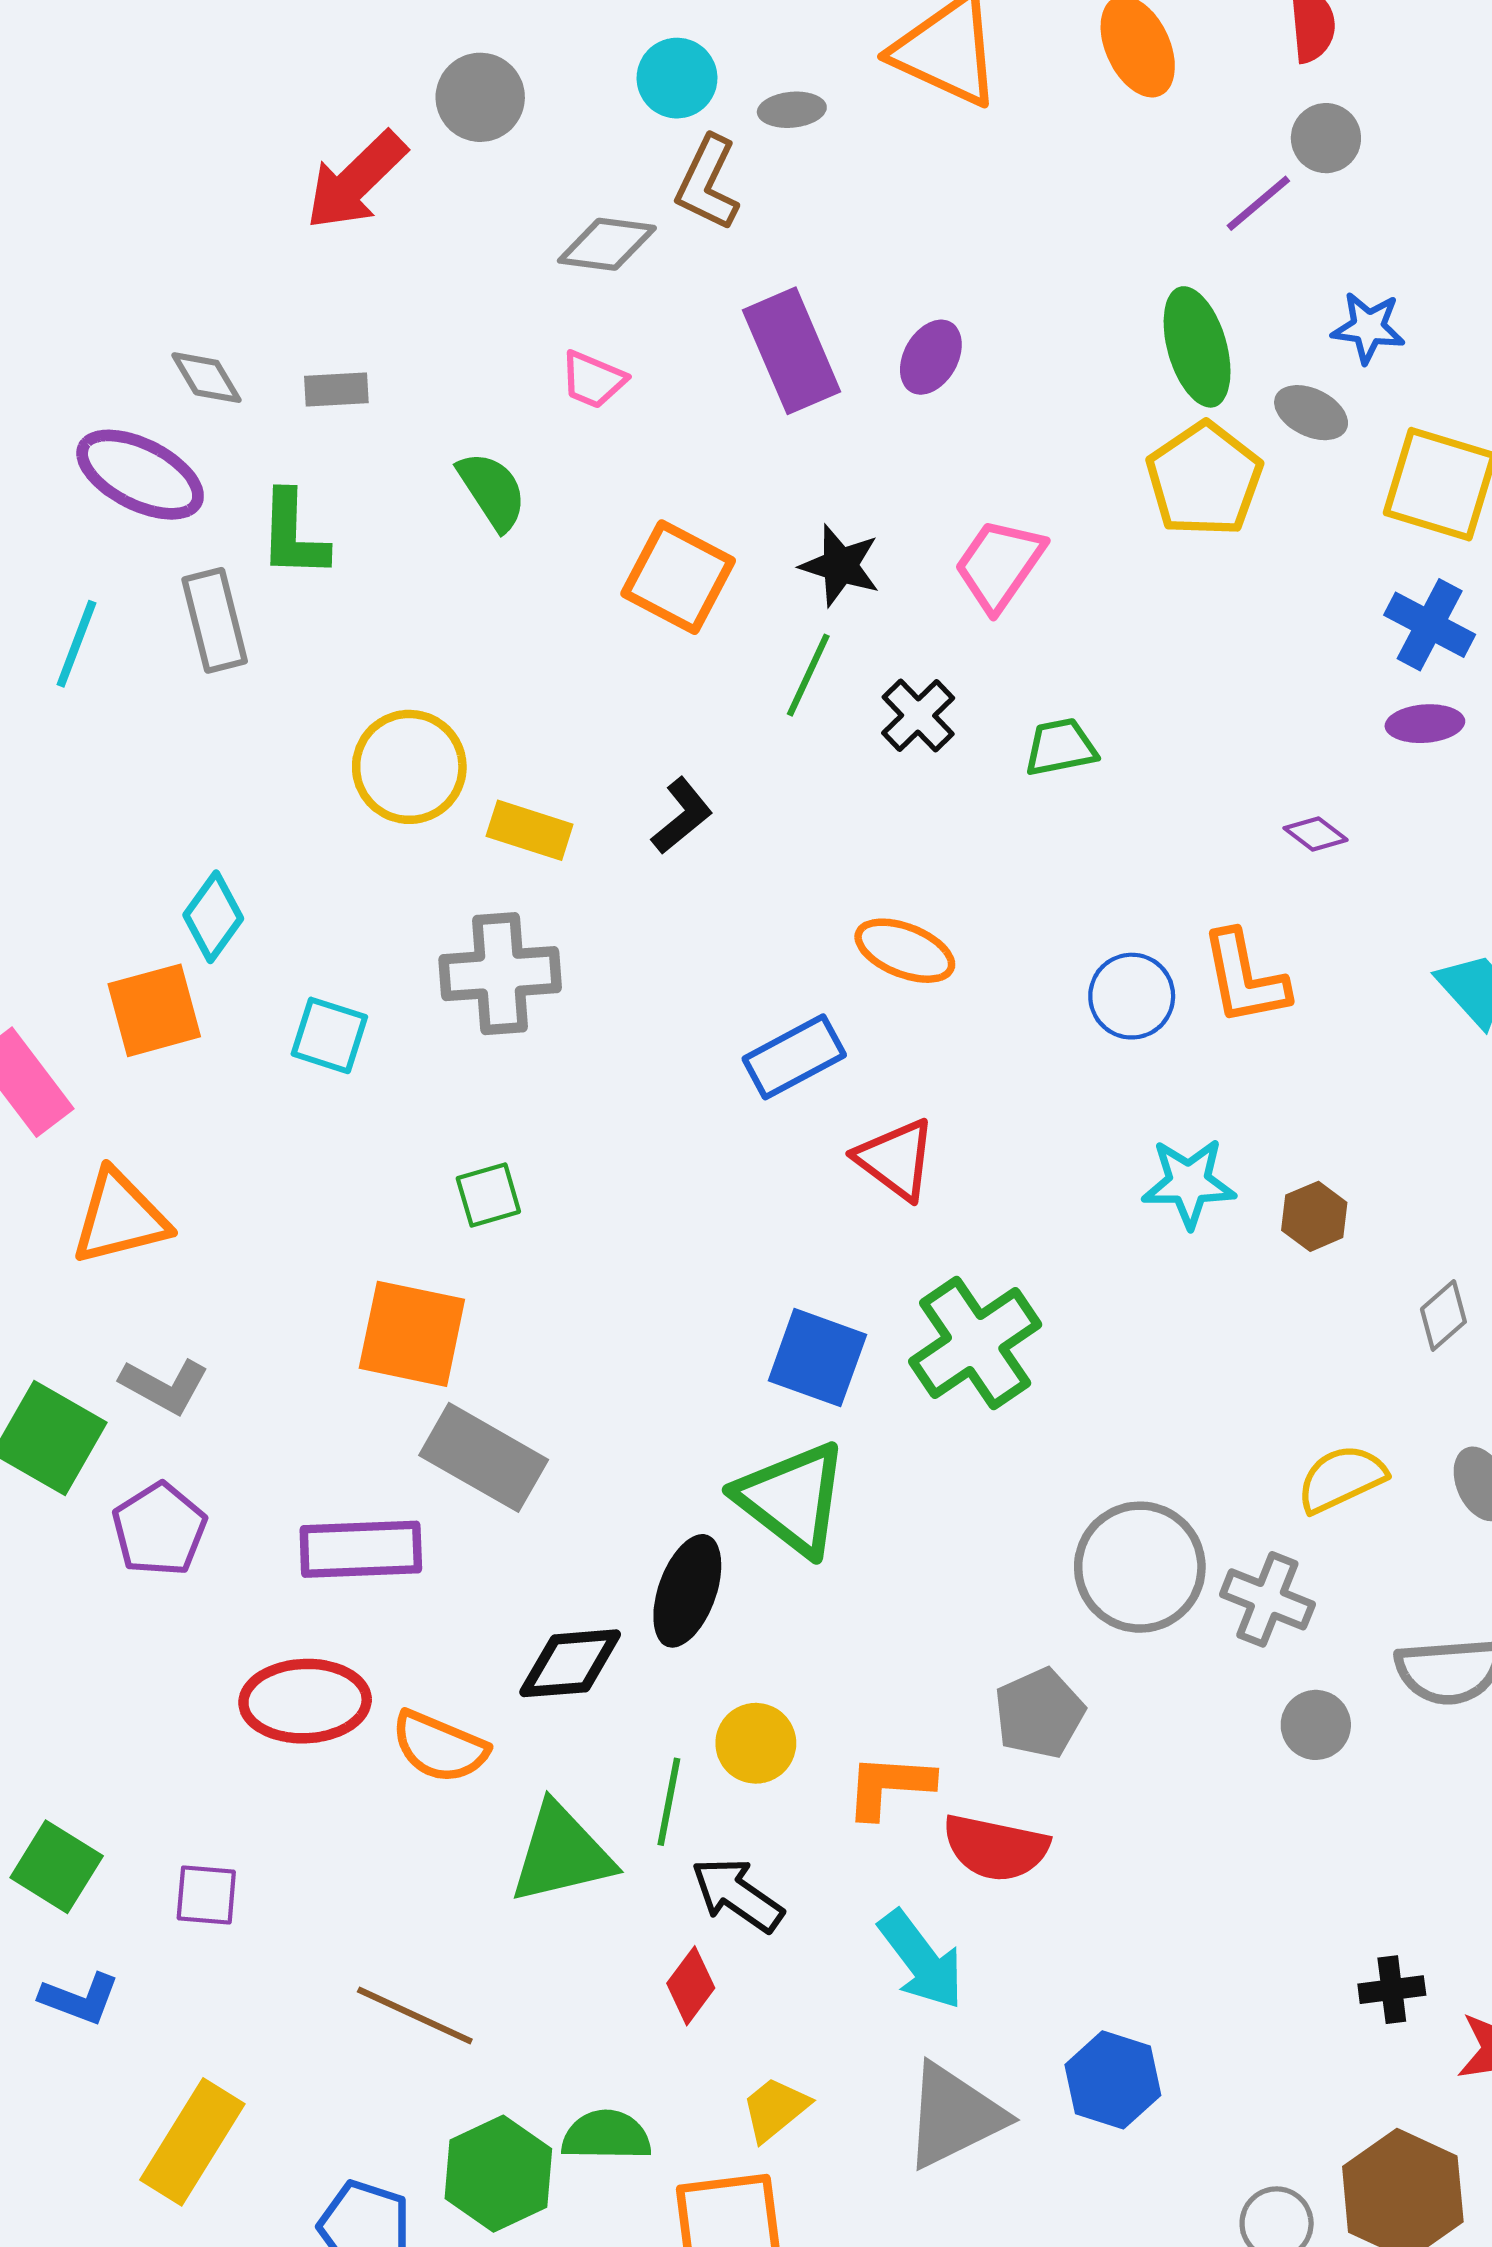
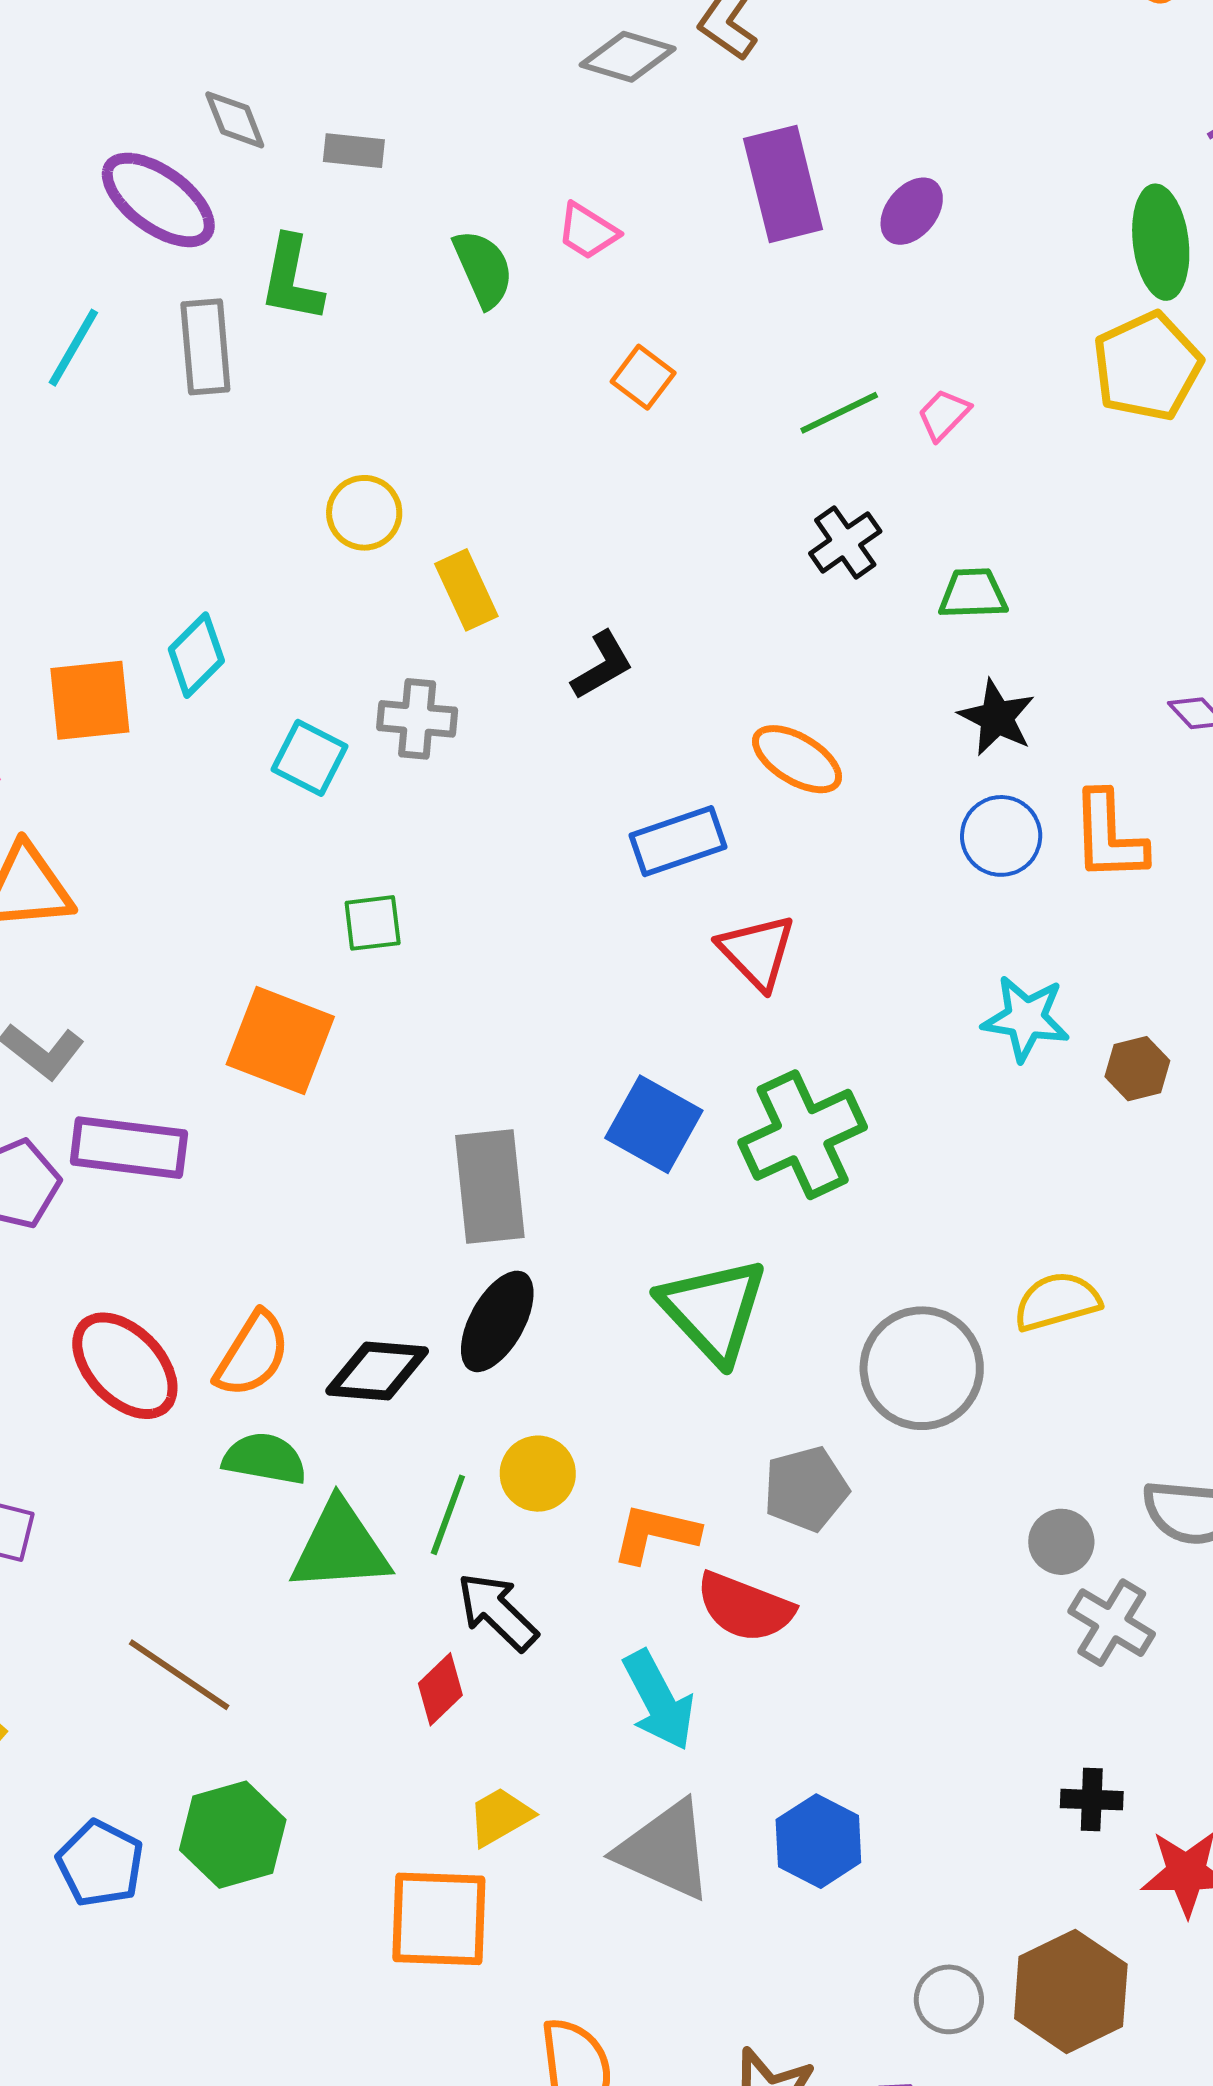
pink trapezoid: (593, 380) -> (588, 231), moved
pink trapezoid: (999, 565) -> (944, 415), size x0.6
black star: (840, 566) -> (997, 718), moved
orange square: (678, 577) -> (643, 377), size x0.6
green line: (808, 675) -> (839, 413), moved, turned 30
yellow circle: (409, 767) -> (364, 513), size x0.7
black L-shape: (682, 816) -> (602, 665), moved
yellow rectangle: (530, 830) -> (466, 590), turned 38
cyan diamond: (213, 917) -> (196, 655), moved
gray cross: (500, 974) -> (417, 719), size x0.7
cyan square: (329, 1035) -> (309, 758), moved
gray rectangle: (484, 1457) -> (490, 1186), moved, turned 45
yellow semicircle: (1341, 1479) -> (1057, 1301), moved
green triangle: (792, 1499) -> (713, 1310), moved
purple rectangle: (361, 1549) -> (129, 1148), moved
gray cross: (1267, 1599) -> (1112, 1623), moved
red ellipse: (305, 1701) -> (125, 1366), turned 39
orange semicircle: (440, 1747) -> (252, 1354), moved, turned -90
gray triangle: (954, 2116) -> (665, 1850), turned 41
green semicircle: (606, 2136) -> (264, 1459), moved

